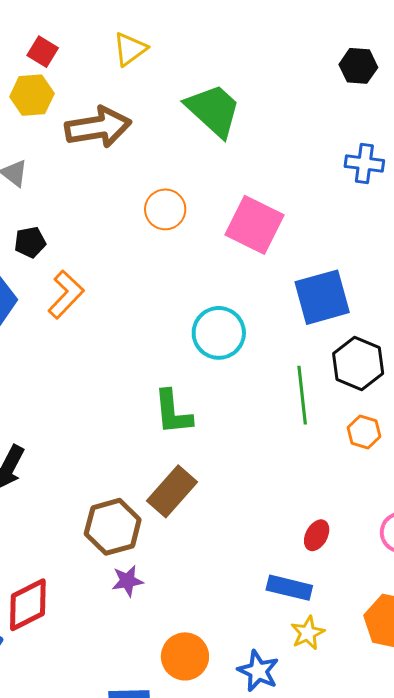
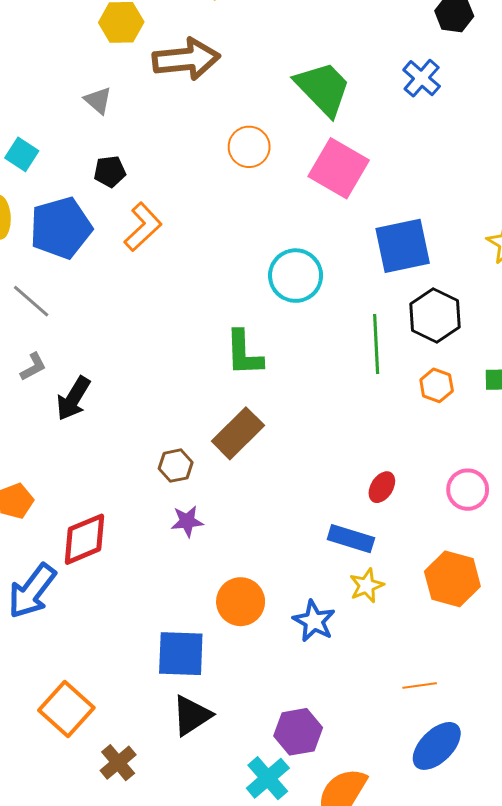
green trapezoid: (213, 110) -> (323, 88), moved
blue cross: (364, 163) -> (422, 78), moved, turned 30
brown hexagon: (113, 527) -> (176, 466), size x0.6

